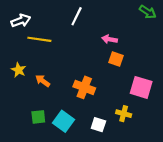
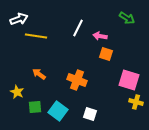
green arrow: (148, 12) -> (127, 18), moved
white line: (77, 16) -> (78, 28), moved
yellow star: (19, 70) -> (17, 92), moved
yellow cross: (124, 114) -> (136, 102), moved

